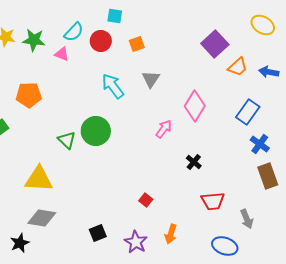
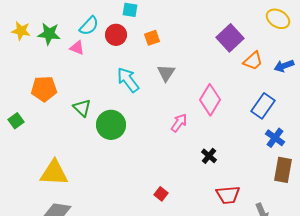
blue arrow: (269, 72) -> (284, 66), turned -30
green triangle: (67, 140) -> (82, 108), moved
brown rectangle: (268, 176) -> (283, 170), turned 30

